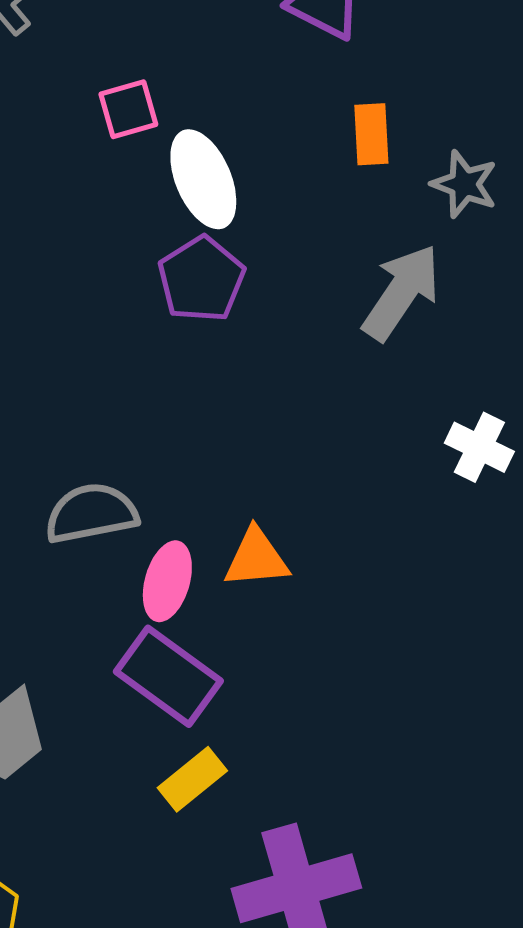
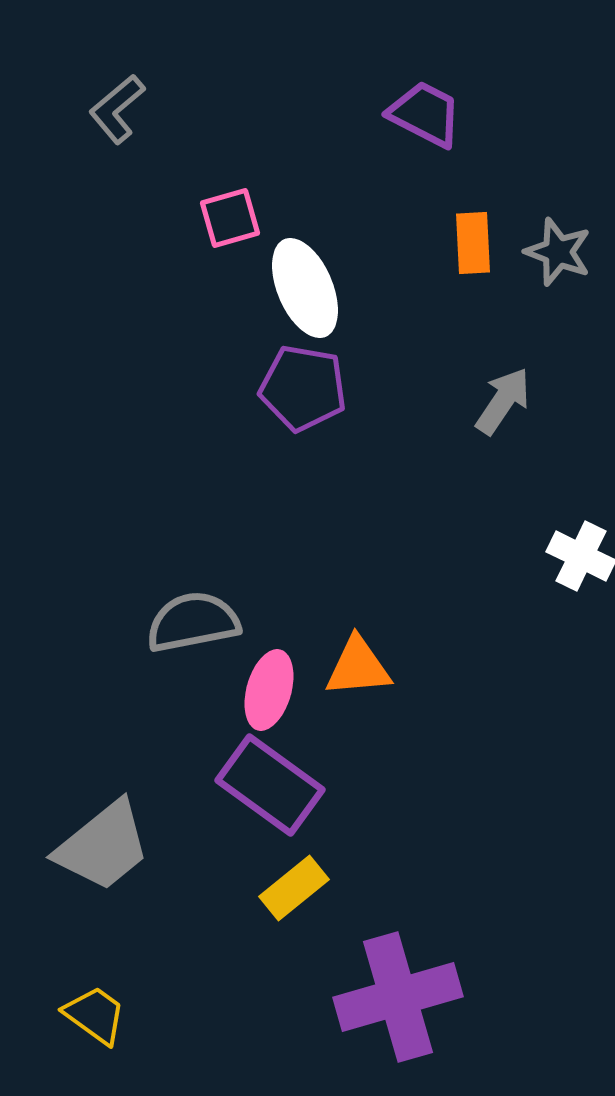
gray star: (464, 184) -> (558, 252), moved
purple pentagon: (201, 279) -> (303, 388), turned -30
gray arrow: (401, 292) -> (503, 401), size x0.7

